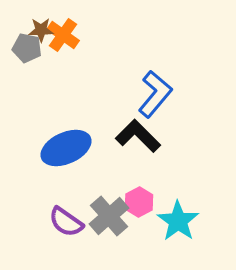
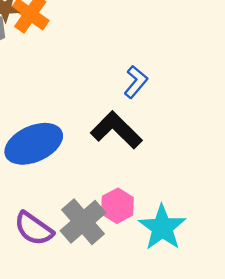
blue L-shape: (155, 94) -> (136, 82), size x0.6

